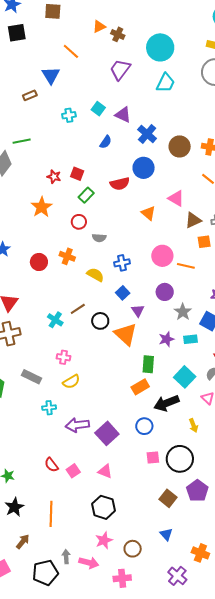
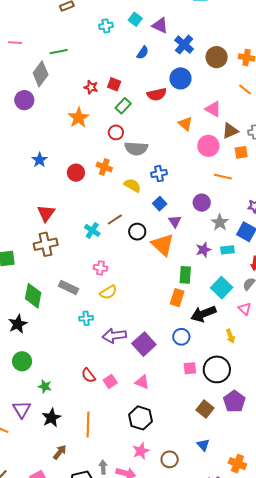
gray semicircle: (99, 238) -> (136, 148), size x1.6
pink circle: (162, 256) -> (208, 146), moved
orange rectangle: (140, 387) -> (177, 298), turned -42

